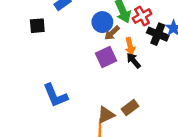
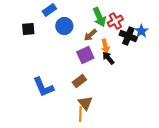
blue circle: (102, 22) -> (64, 26), moved
brown rectangle: (130, 108) -> (79, 81), moved
brown triangle: (106, 115) -> (85, 103), turned -42

